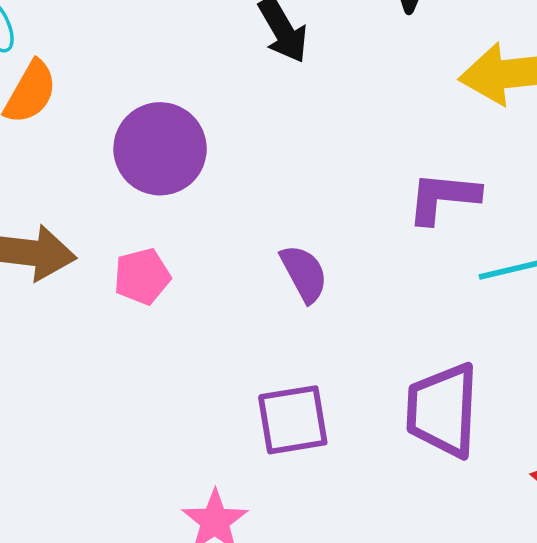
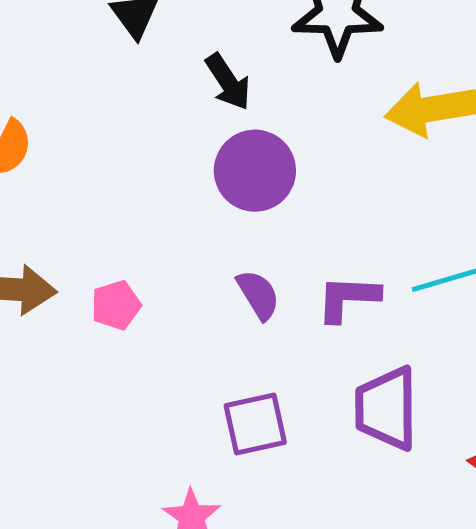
purple circle: (160, 149) -> (255, 171), moved
purple L-shape: (443, 198) -> (348, 298), moved

